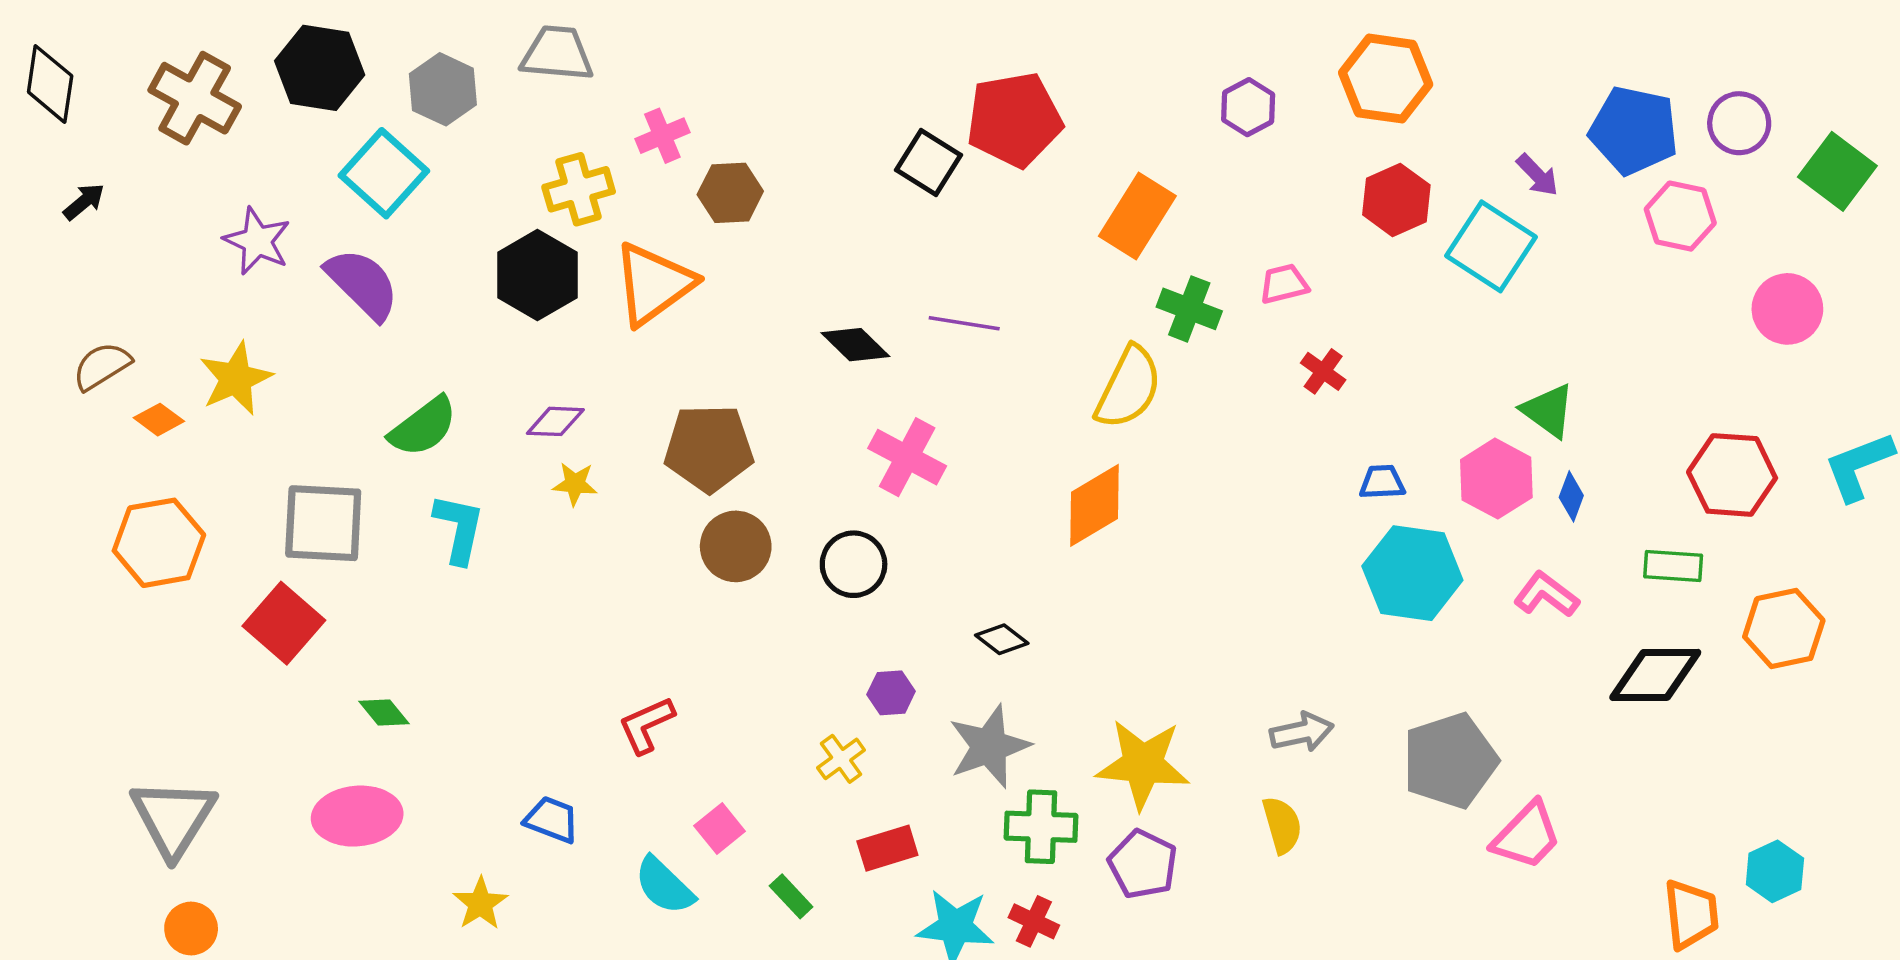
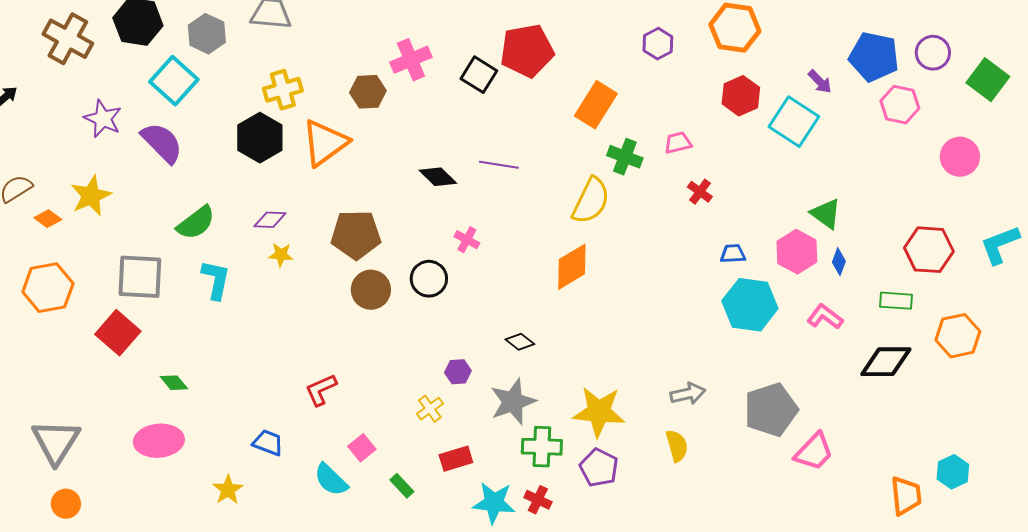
pink cross: (662, 136) -> (411, 60), moved, size x1.4
pink cross: (907, 457) -> (467, 240), size x0.6
black circle: (854, 564) -> (429, 279), moved

